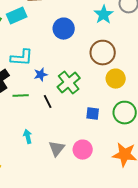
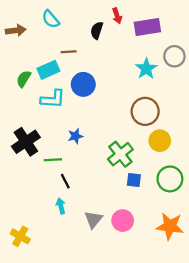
blue circle: (64, 29) -> (83, 84), moved
cyan L-shape: (22, 58) -> (53, 99), moved
green cross: (69, 83) -> (120, 154), moved
black line: (48, 102) -> (65, 181), moved

